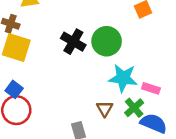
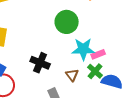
black cross: (73, 42) -> (40, 63), moved
pink rectangle: (151, 88) -> (98, 54), moved, turned -32

